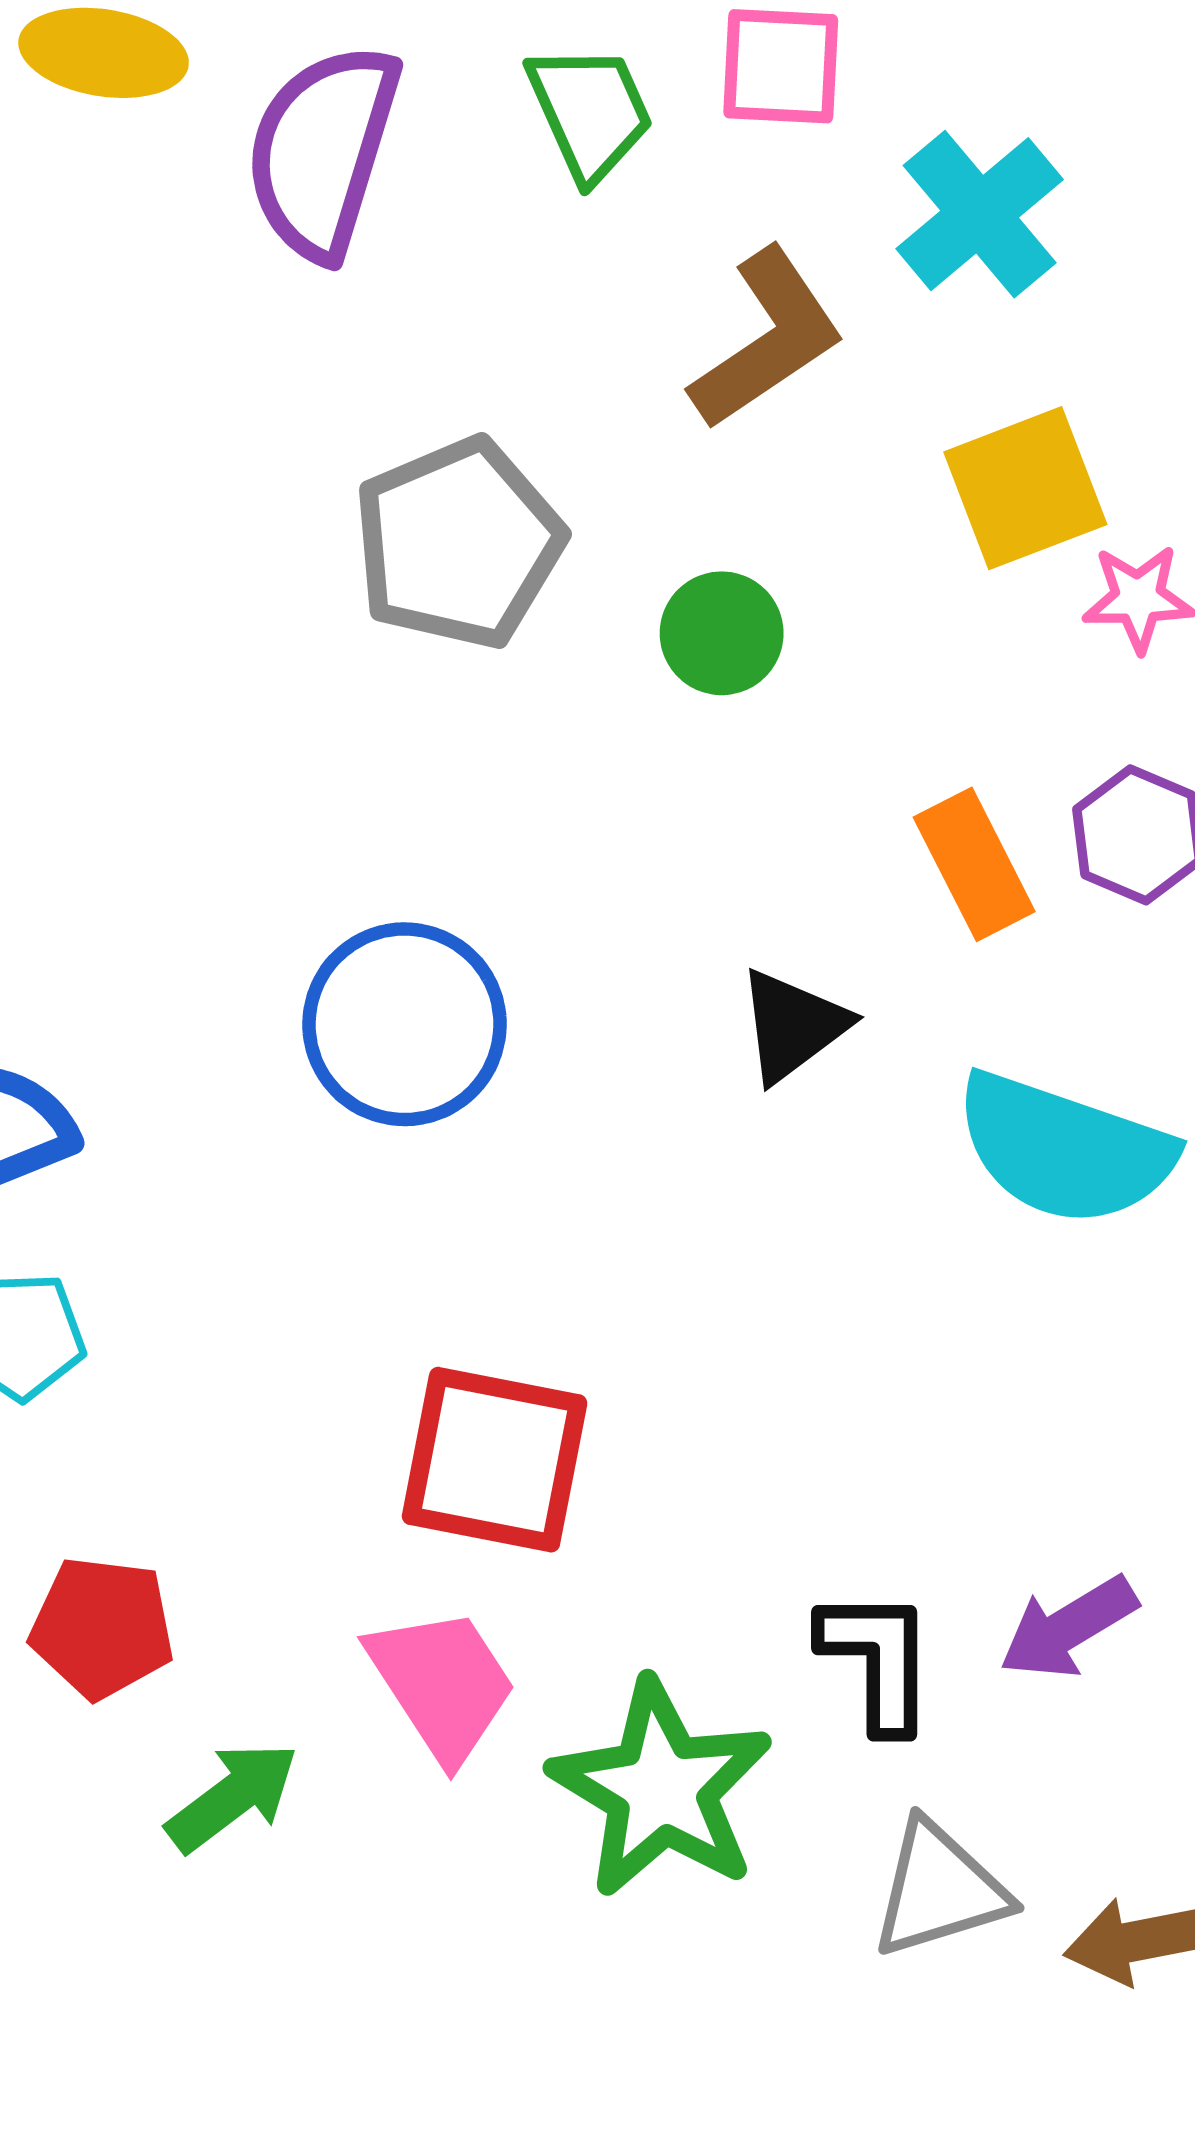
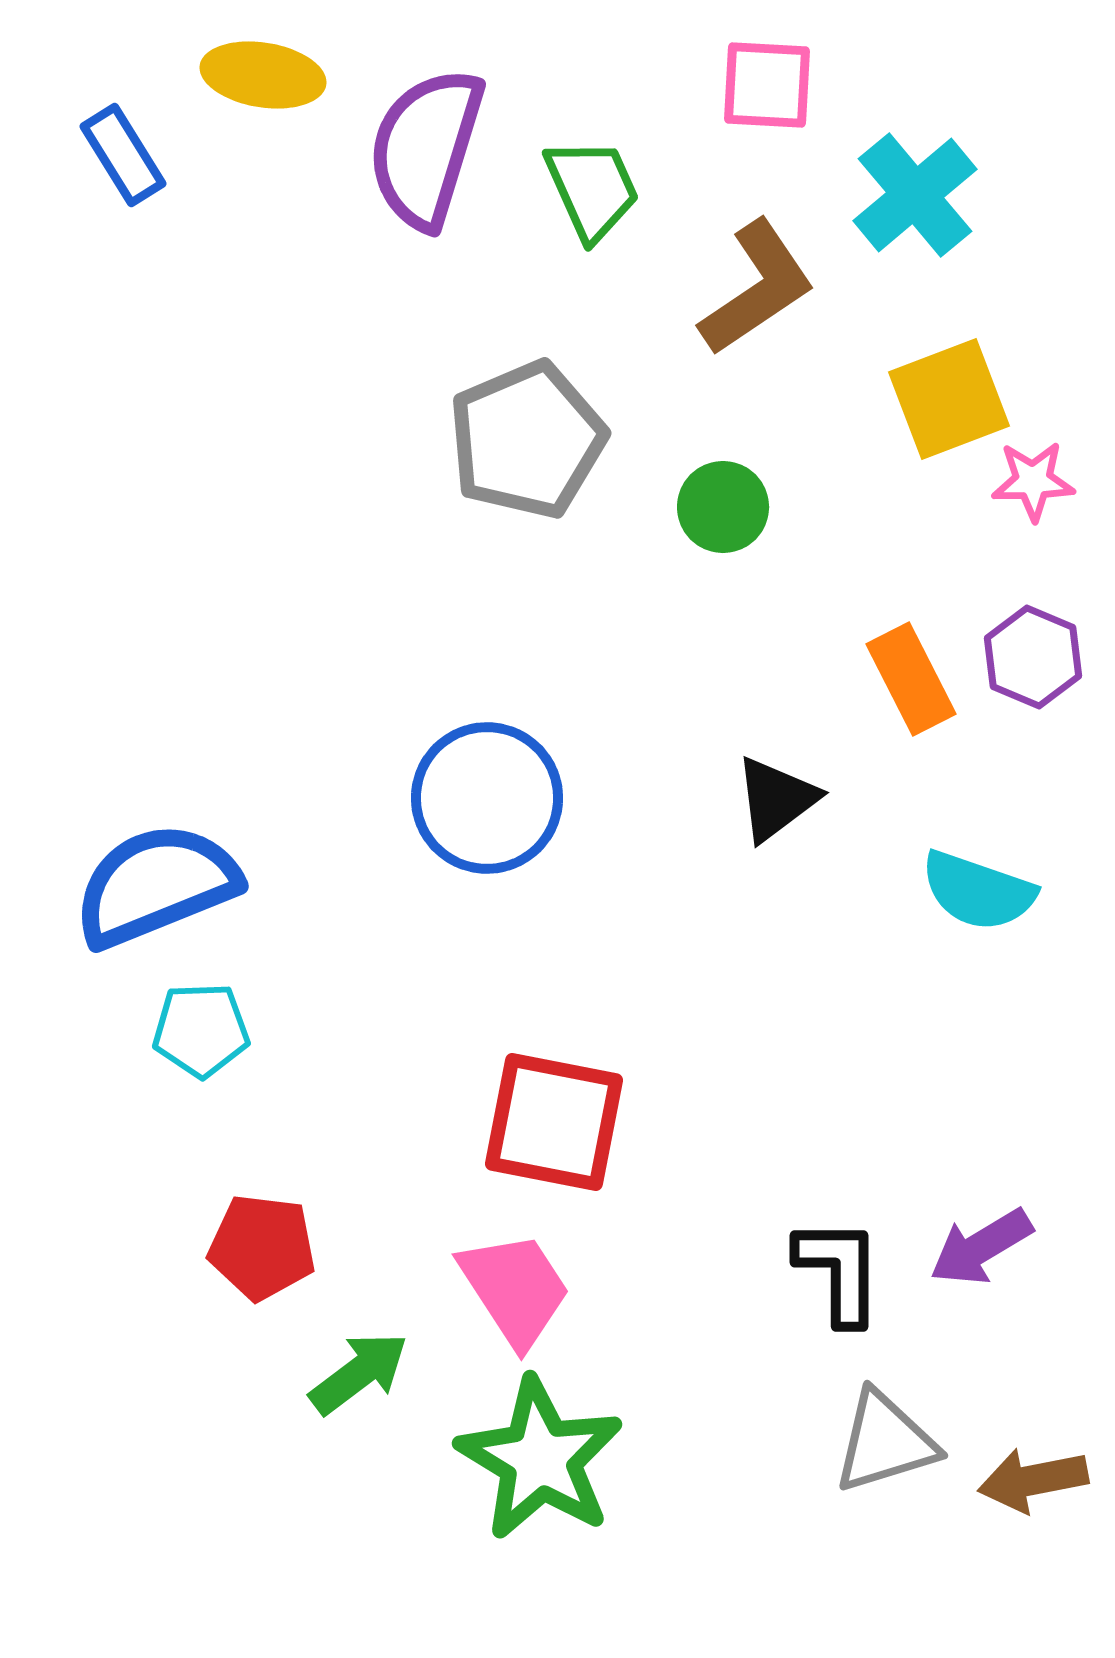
green trapezoid: (590, 112) -> (592, 189), moved
cyan semicircle: (1064, 1149) -> (978, 891), size x0.7
green star: (661, 1789) -> (540, 1459), moved

